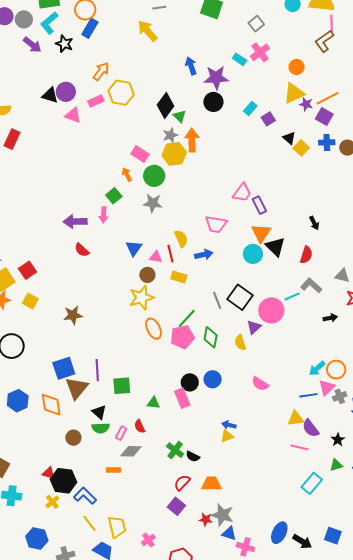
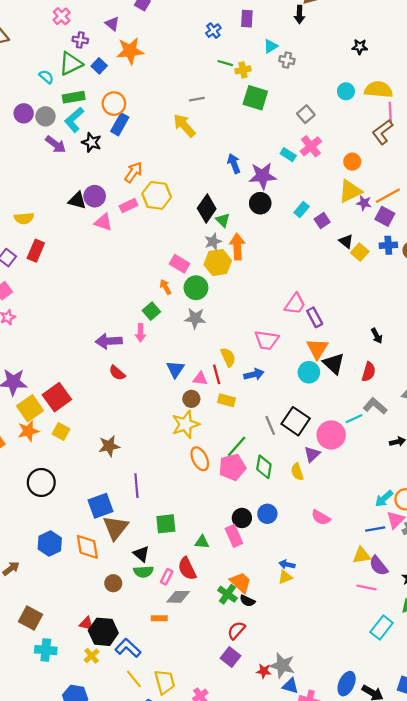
red square: (27, 270) -> (57, 397), size x1.4
purple line: (97, 370) -> (136, 486), moved
red semicircle: (140, 426) -> (187, 569), size x1.5
orange trapezoid: (211, 484) -> (241, 582), moved, turned 45

